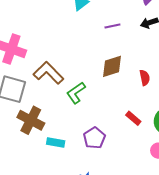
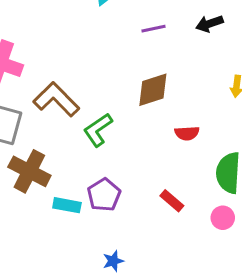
red semicircle: (145, 78) -> (187, 133), moved, turned 98
red rectangle: (133, 118) -> (172, 201), moved
purple pentagon: (94, 138) -> (104, 195), moved

